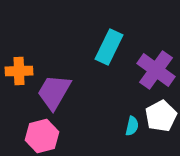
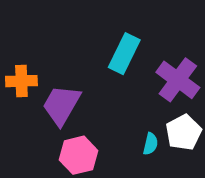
pink hexagon: (42, 136) -> (79, 155), moved

